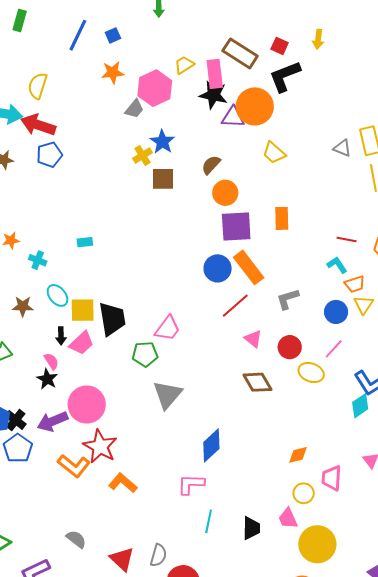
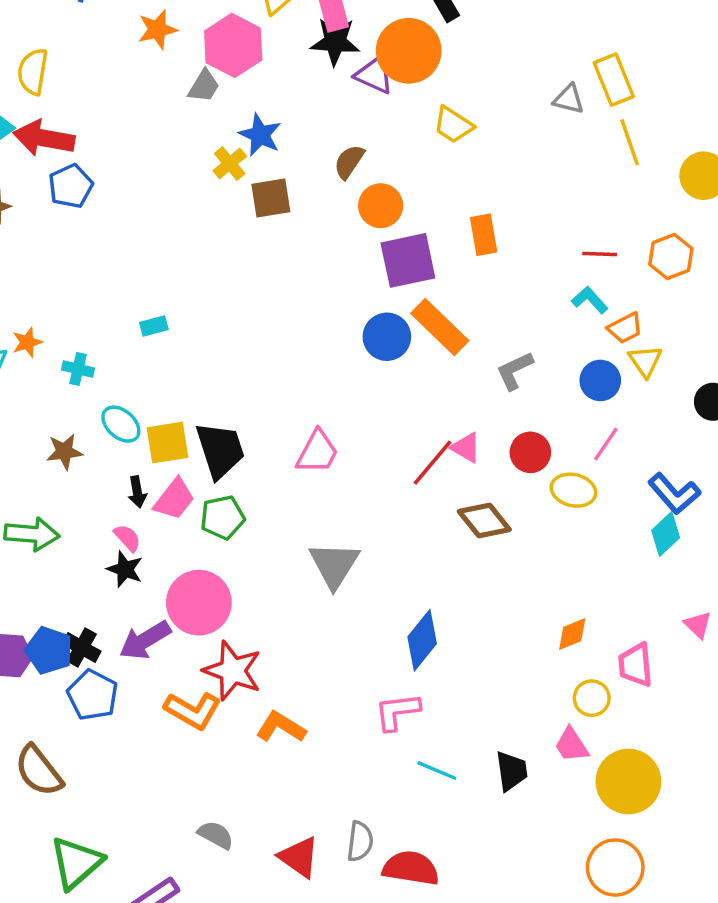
purple triangle: (233, 117) -> (374, 75), turned 30
red line: (235, 306) -> (433, 463), moved
green pentagon: (145, 354) -> (223, 517), moved
cyan line: (209, 521) -> (437, 771), turned -70

